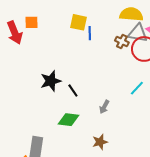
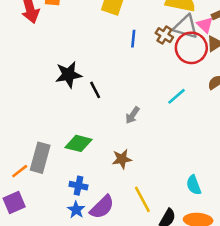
blue line: (90, 33) -> (133, 39), moved
green diamond: (69, 120) -> (79, 143), moved

